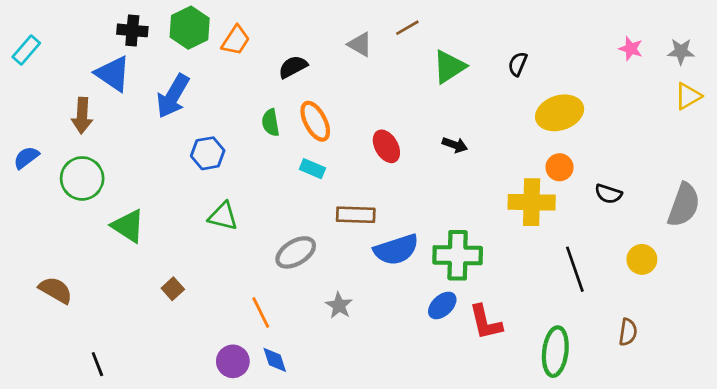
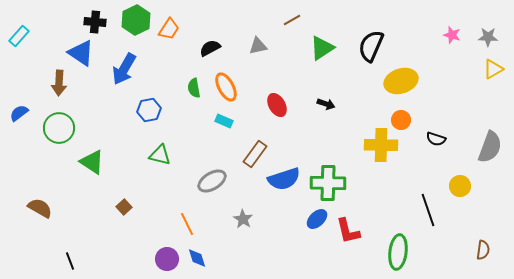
gray triangle: (360, 44) -> (258, 46), moved, turned -42
black semicircle: (518, 64) -> (371, 46), size x1.8
brown rectangle: (356, 215) -> (255, 154), turned -56
black line: (575, 269) -> (428, 210), moved
brown semicircle: (628, 332) -> (483, 250), moved

